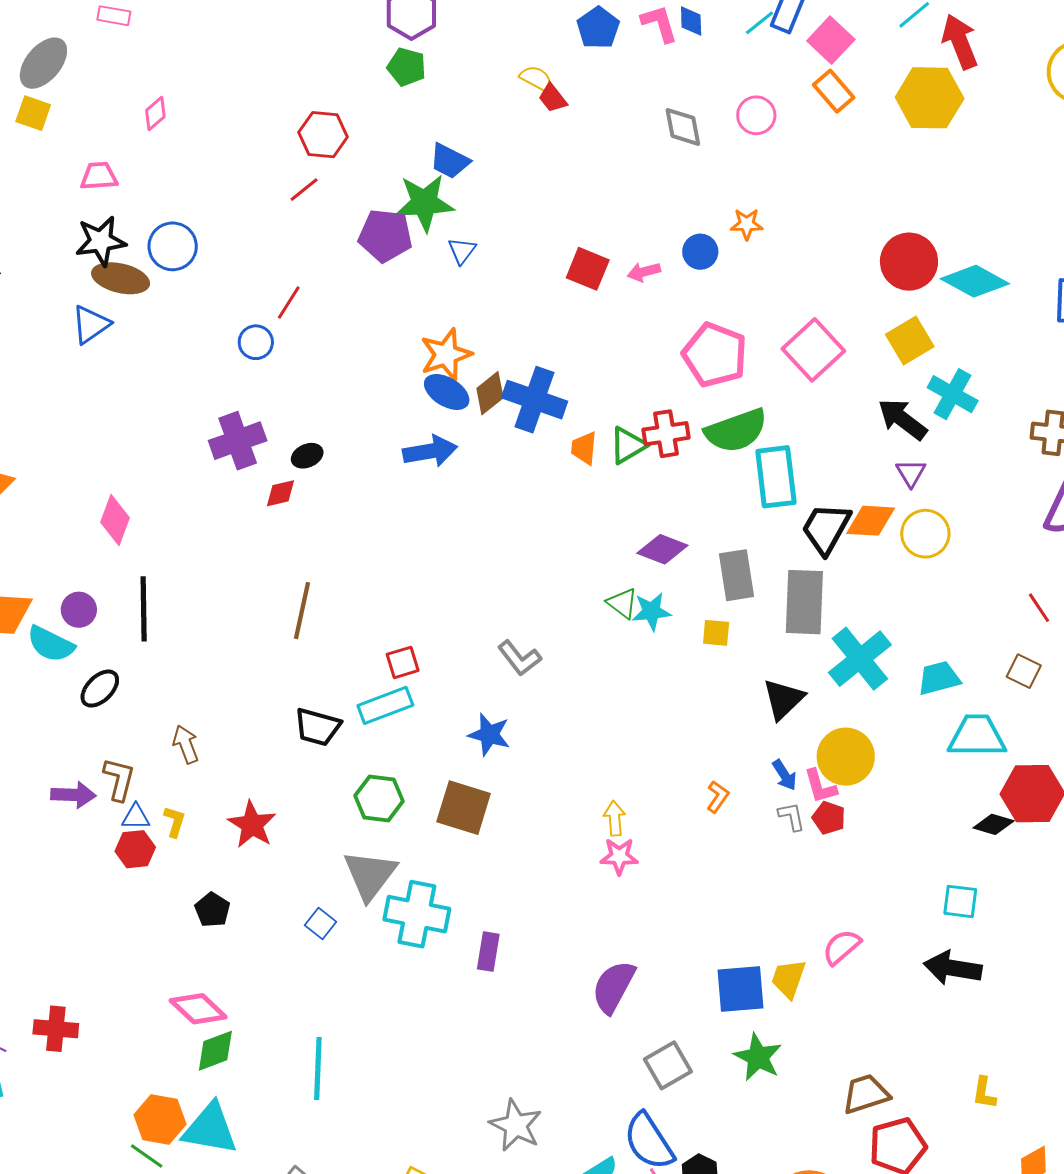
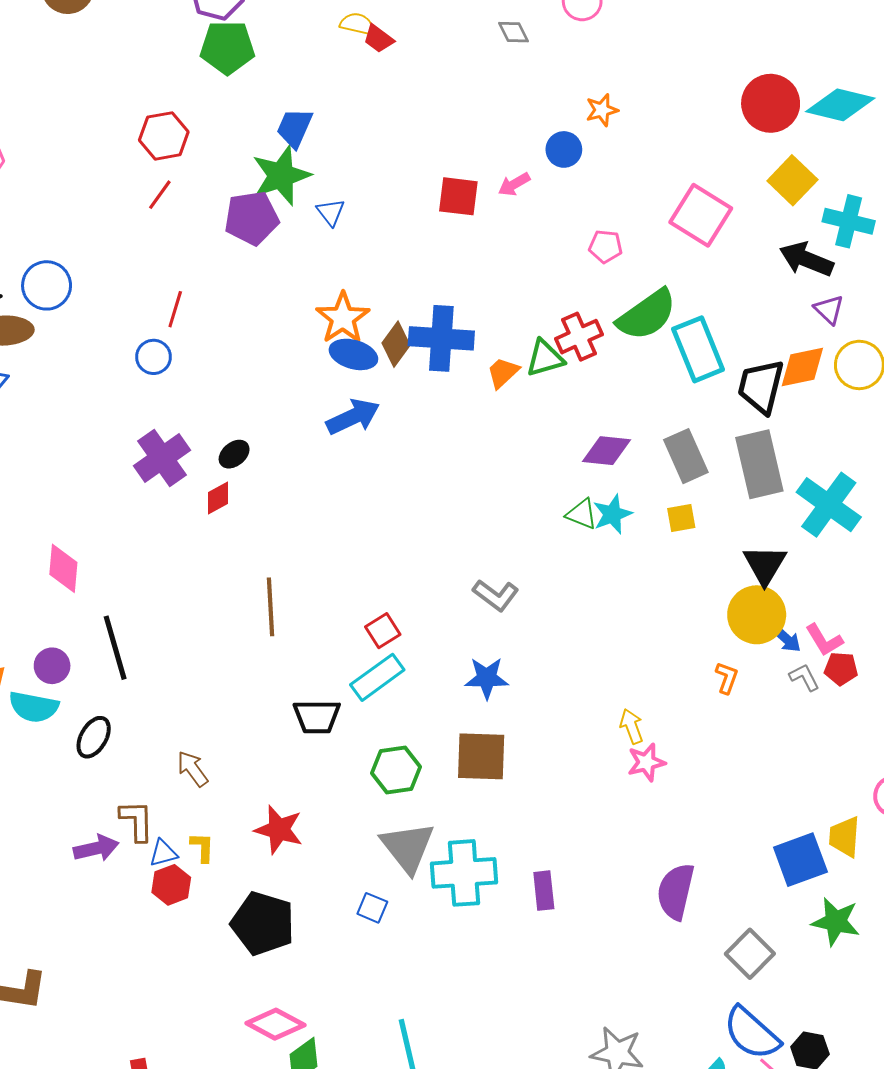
green pentagon: (407, 67) -> (227, 47), size x1.4
gray diamond: (683, 127) -> (514, 32), size x0.7
blue trapezoid: (450, 161) -> (295, 128), turned 102
pink pentagon: (715, 355) -> (606, 246), size x0.5
green triangle: (628, 445) -> (545, 358), turned 30
orange trapezoid: (584, 448) -> (503, 373), turned 57
yellow circle: (846, 757) -> (757, 615), moved
black pentagon: (212, 910) -> (263, 923), size x1.8

